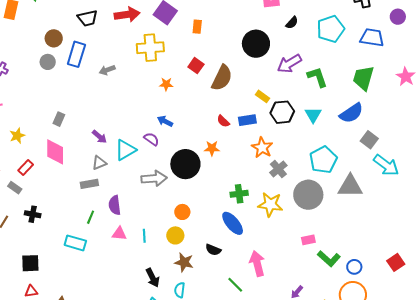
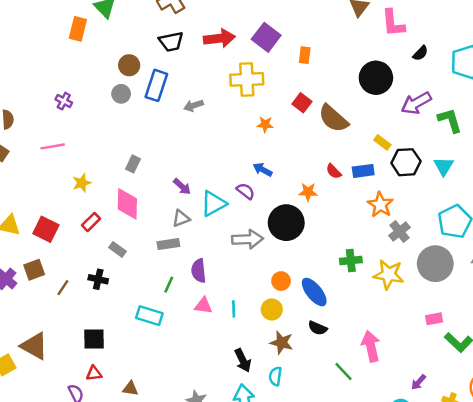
brown semicircle: (222, 78) -> (333, 118), turned 104
orange star: (212, 148) -> (308, 192), moved
gray rectangle: (15, 188) -> (117, 249), moved
blue ellipse: (233, 223) -> (314, 292), moved

